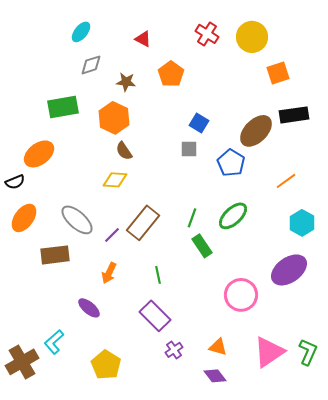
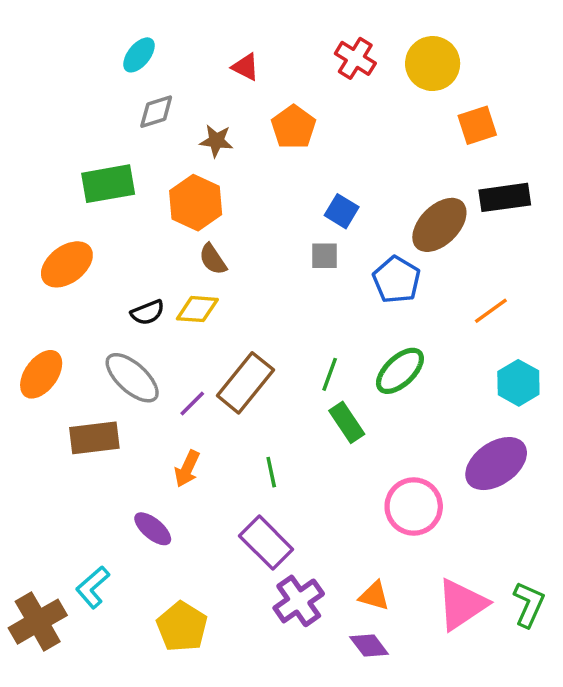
black semicircle: (15, 182) -> (148, 312), moved
purple cross: (174, 350) -> (299, 601), size x1.6

